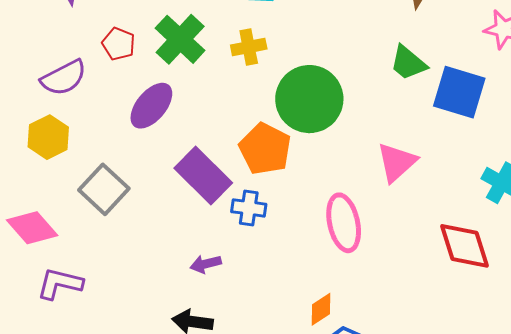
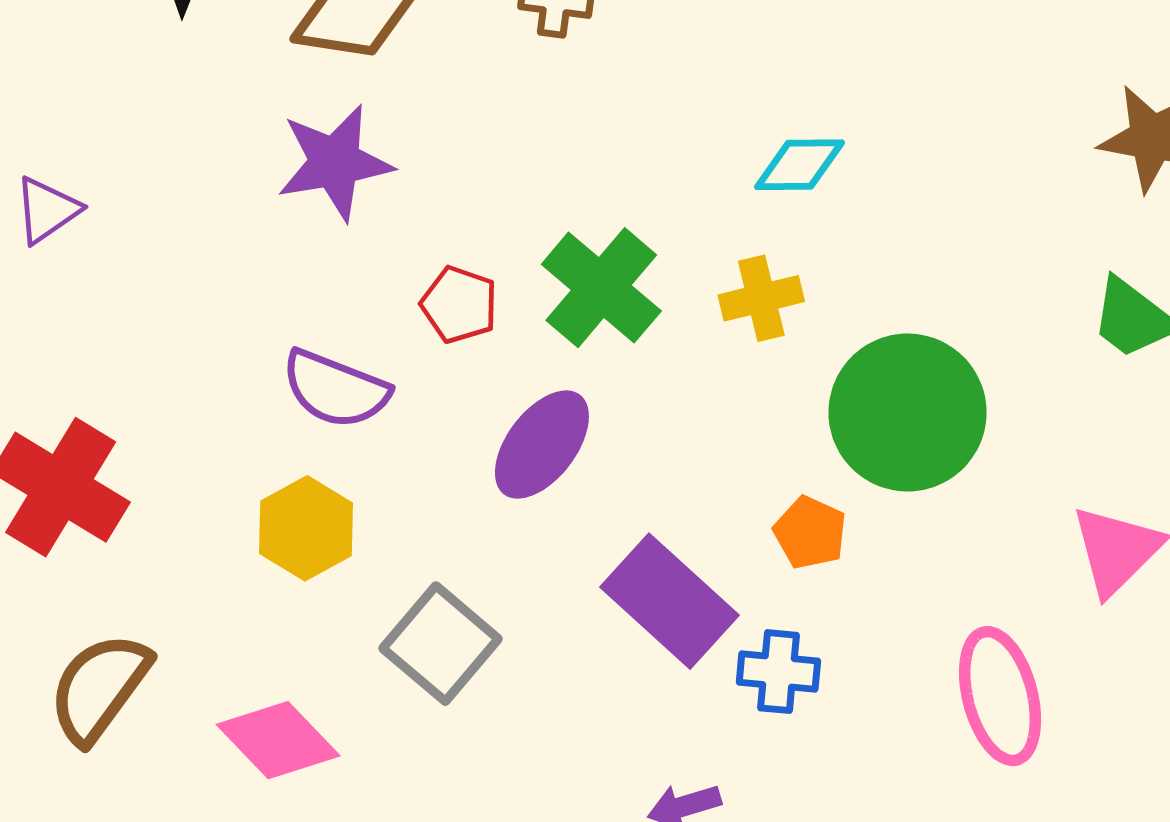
purple semicircle: (64, 78) -> (335, 389), turned 51
orange pentagon: (265, 149) -> (810, 533), size x0.6

